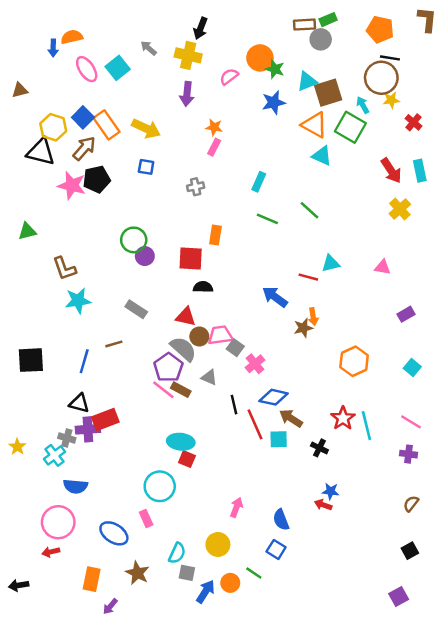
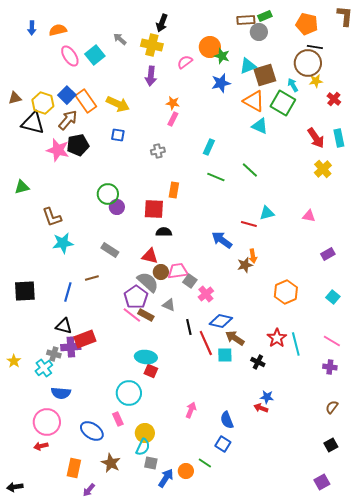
blue arrow: (53, 48) -> (32, 28), moved
brown triangle: (20, 90) -> (15, 98), moved
yellow circle: (218, 544) -> (145, 433), moved
black arrow: (19, 585) -> (15, 487), moved

